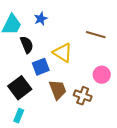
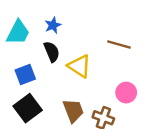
black semicircle: (27, 45) -> (52, 52), moved
blue square: (41, 67) -> (25, 75), moved

